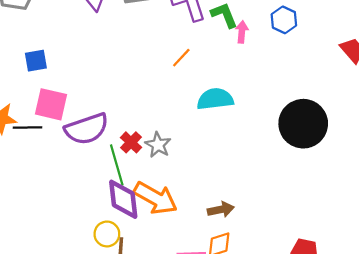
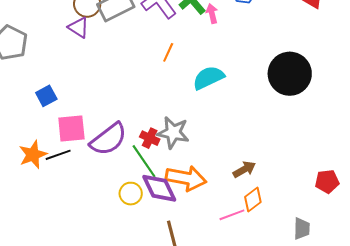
gray star: (158, 145) -> (173, 133), size x1.4
yellow circle: (107, 234) -> (131, 194), moved

